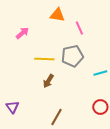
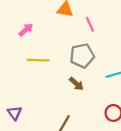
yellow line: (44, 59) -> (38, 60), moved
brown arrow: (48, 81) -> (76, 84), moved, turned -80

